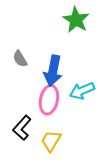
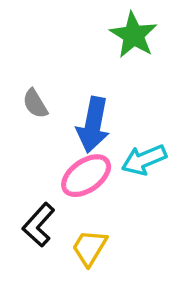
pink ellipse: (49, 100) -> (86, 176), turned 44

